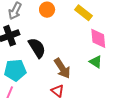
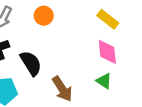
yellow rectangle: (84, 13) -> (108, 19), moved

